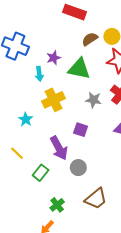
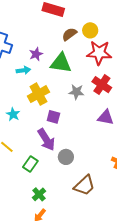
cyan arrow: (39, 74) -> (23, 70), turned -88
purple square: (81, 130) -> (53, 117), moved
green cross: (57, 205) -> (39, 194), moved

